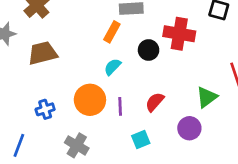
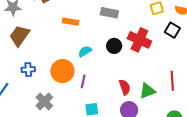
orange rectangle: (112, 32) -> (70, 22), moved, turned 56
brown trapezoid: (43, 53) -> (20, 36), moved, turned -55
red semicircle: (155, 102) -> (125, 87), moved, turned 105

